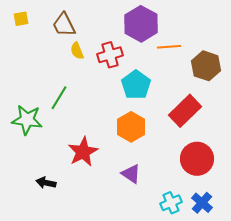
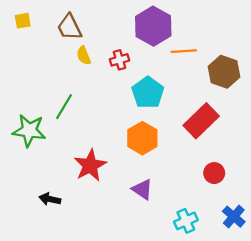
red cross: (110, 55) -> (120, 60), size x0.7
red circle: (197, 159) -> (214, 173), size x0.6
blue cross: (202, 203) -> (234, 217), moved

